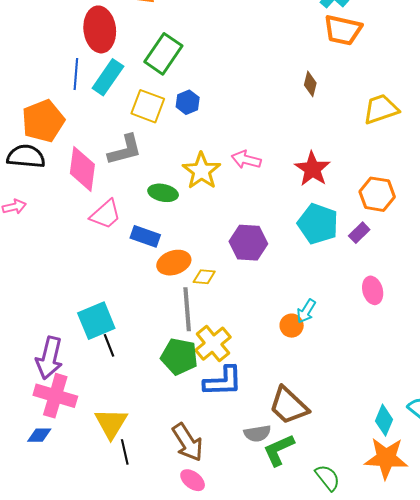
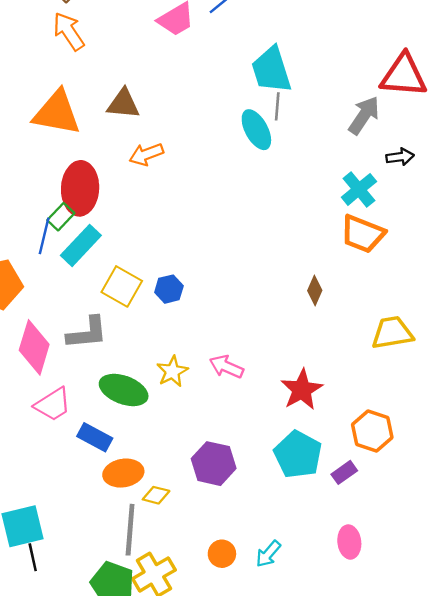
green rectangle: (163, 54) -> (61, 217), moved, size x0.6
yellow star: (201, 171) -> (172, 371), size x0.7
green ellipse: (163, 193) -> (124, 390), size x1.4
orange circle: (292, 326) -> (222, 554), moved

